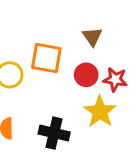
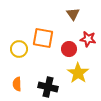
brown triangle: (92, 37) -> (73, 14), moved
red star: (115, 79) -> (88, 39), moved

